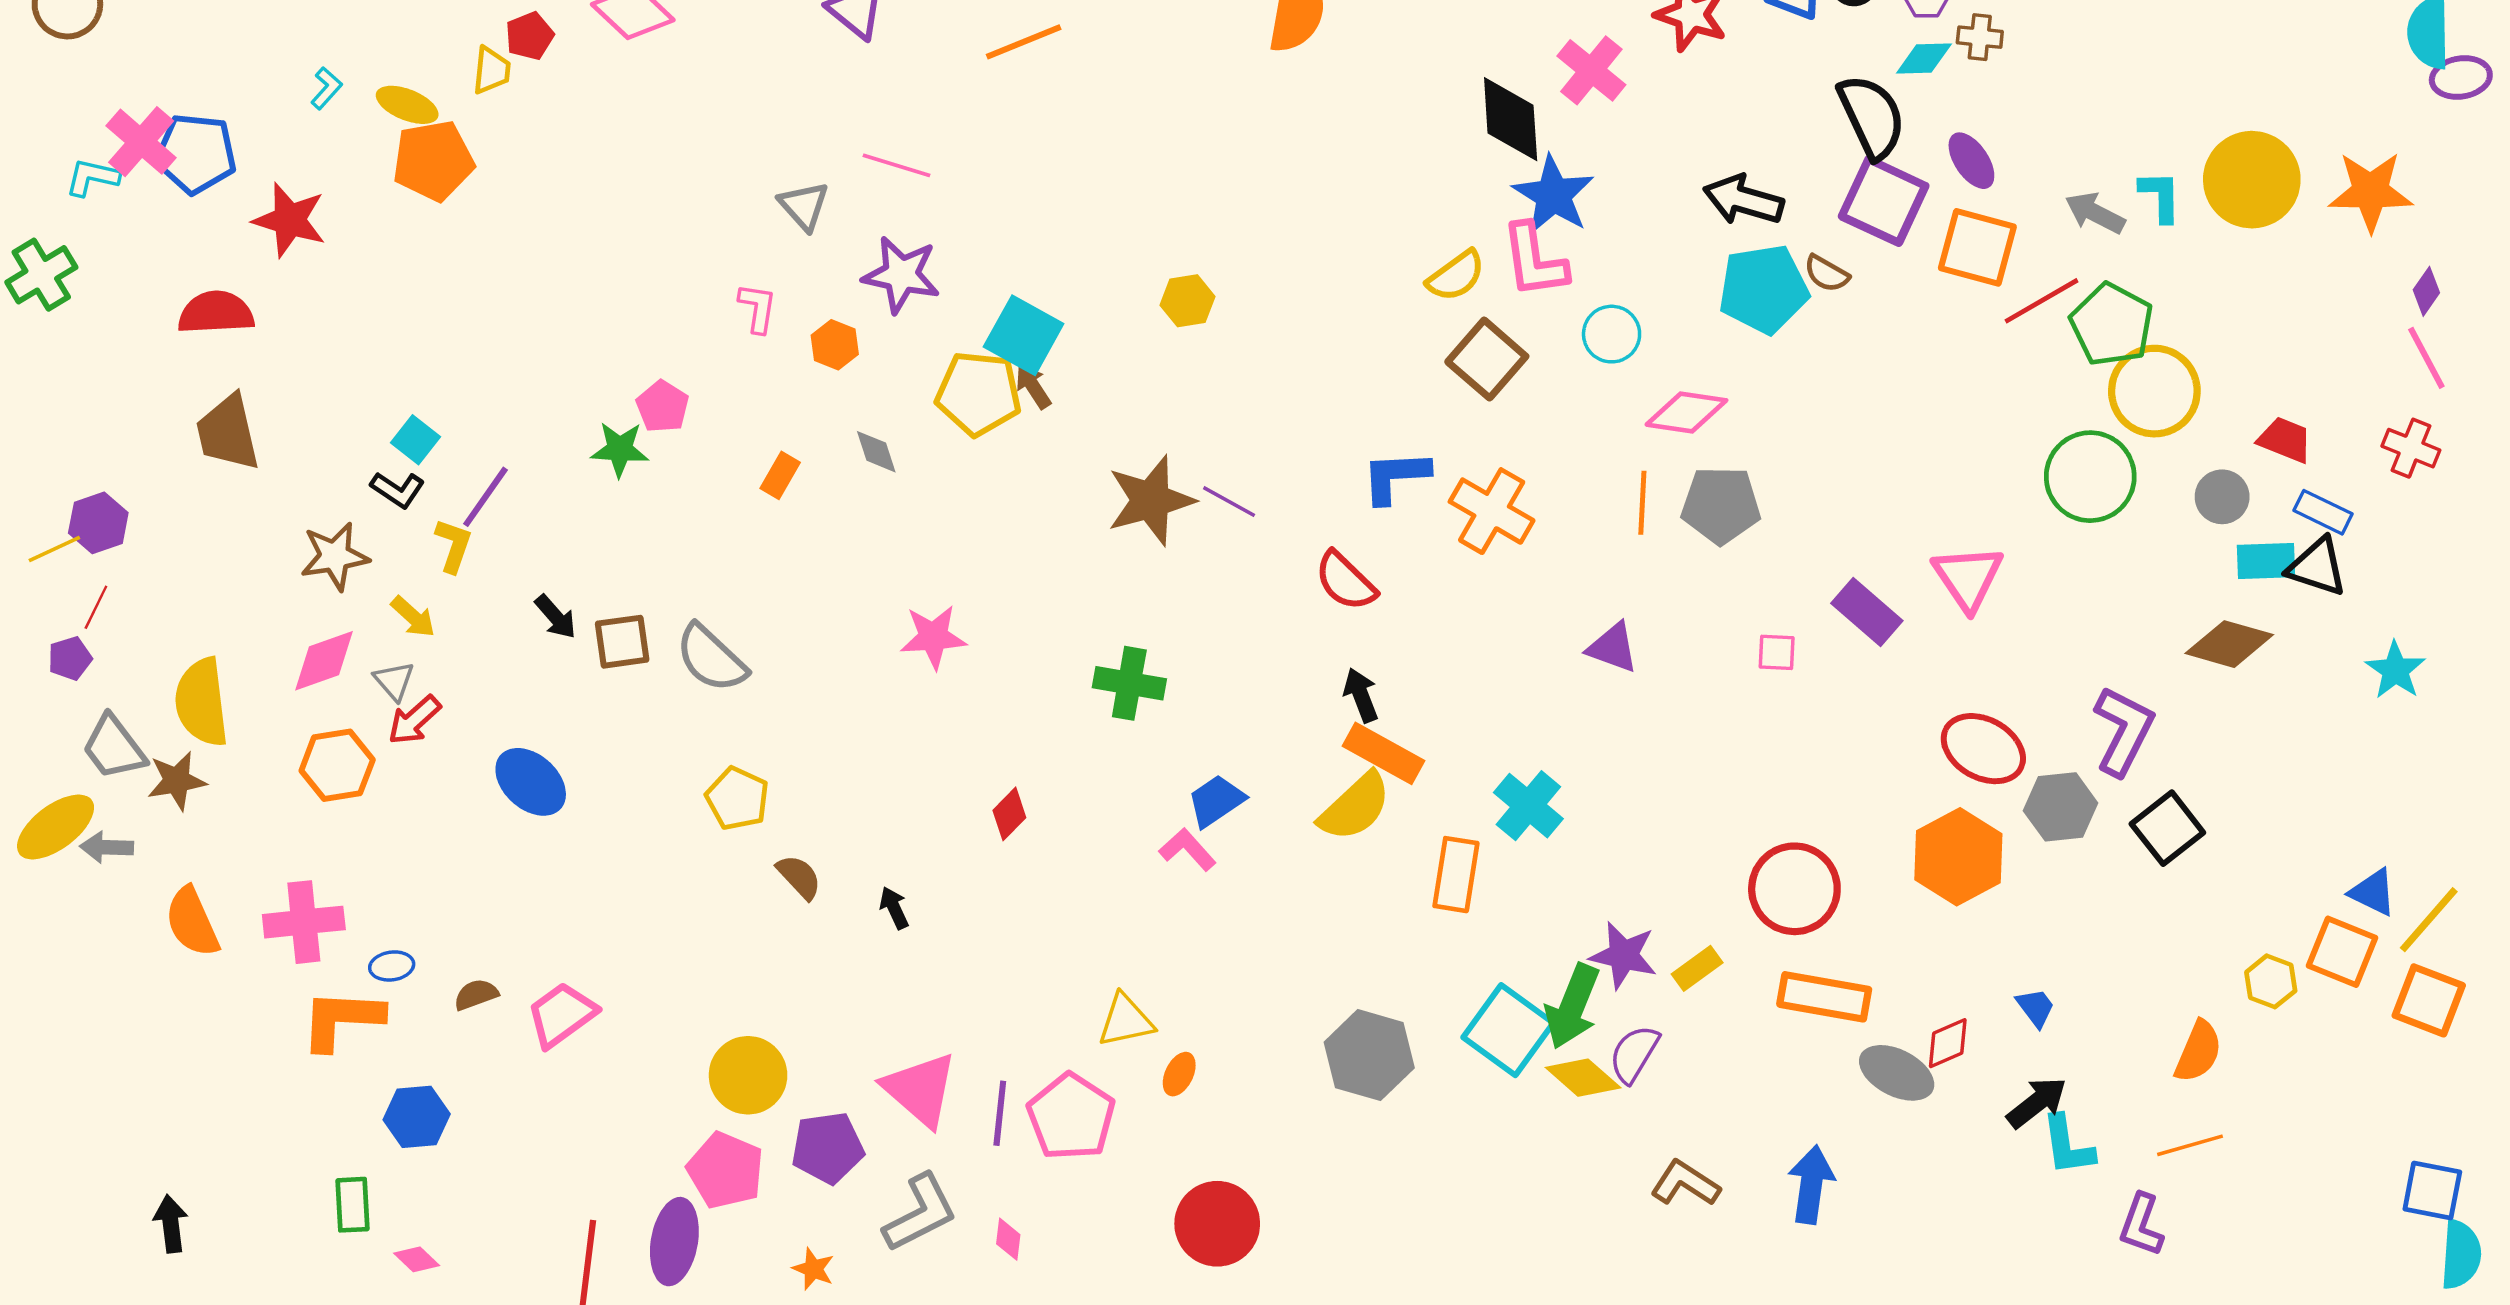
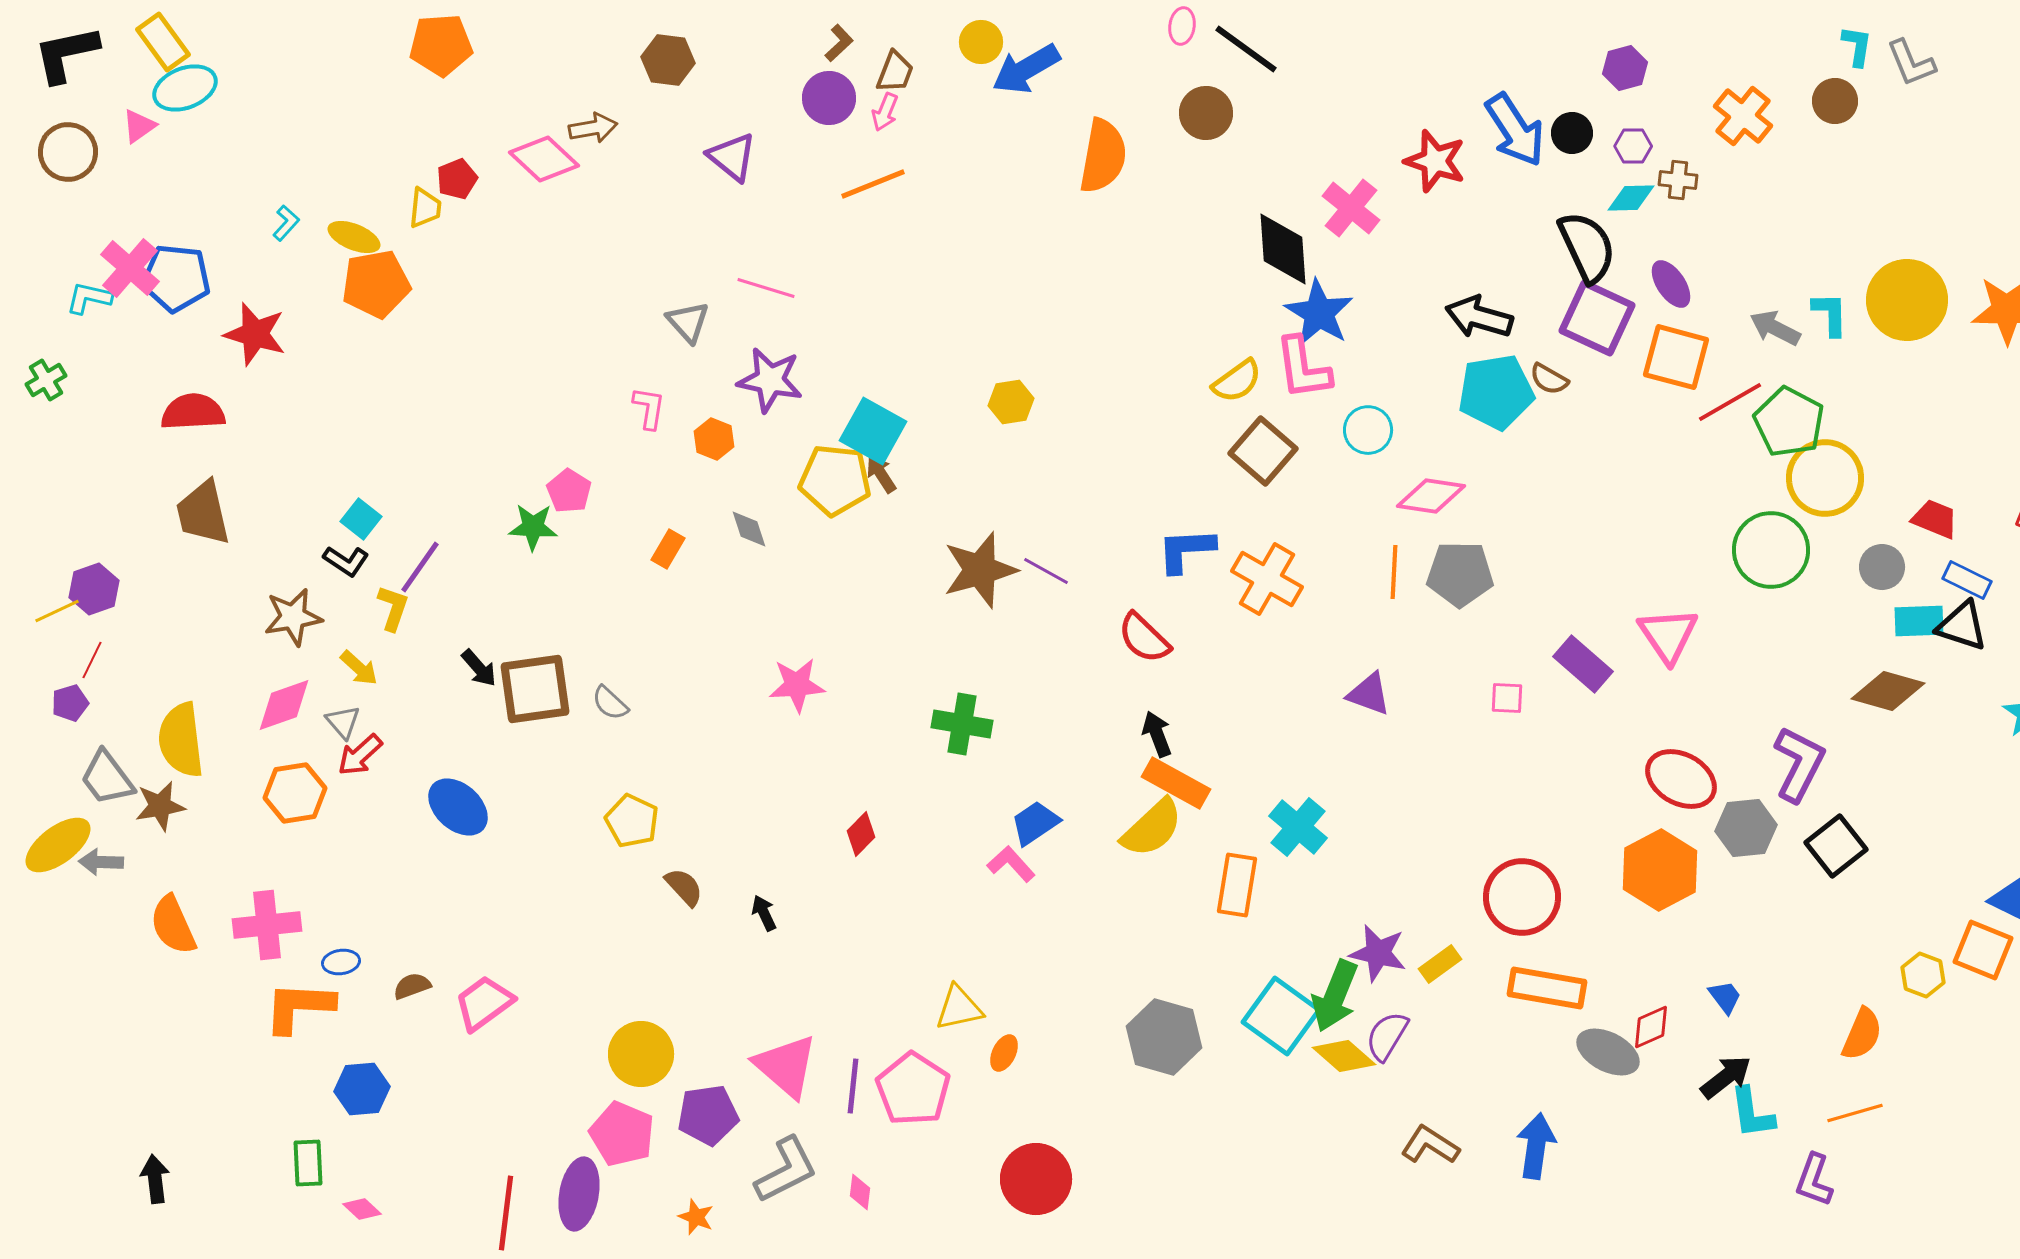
green cross: (41, 275) -> (46, 380), size x0.7
brown square: (622, 642) -> (535, 689), size x1.5
gray semicircle: (711, 658) -> (610, 703), size x0.6

